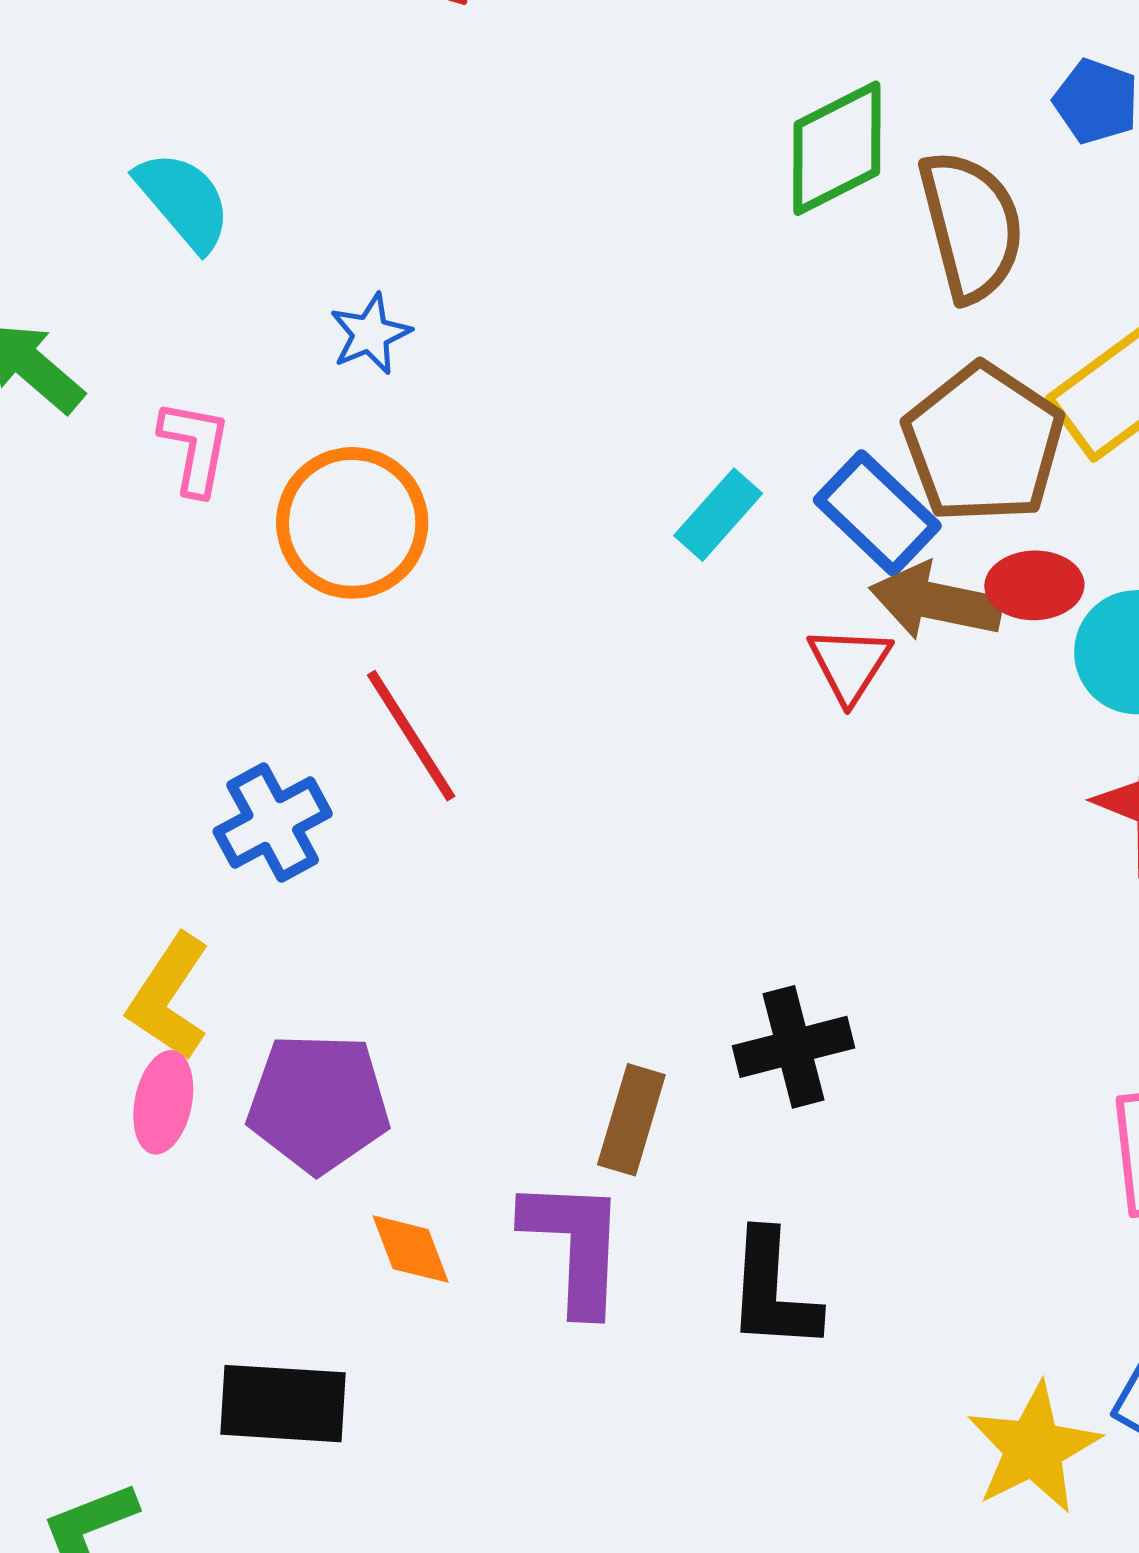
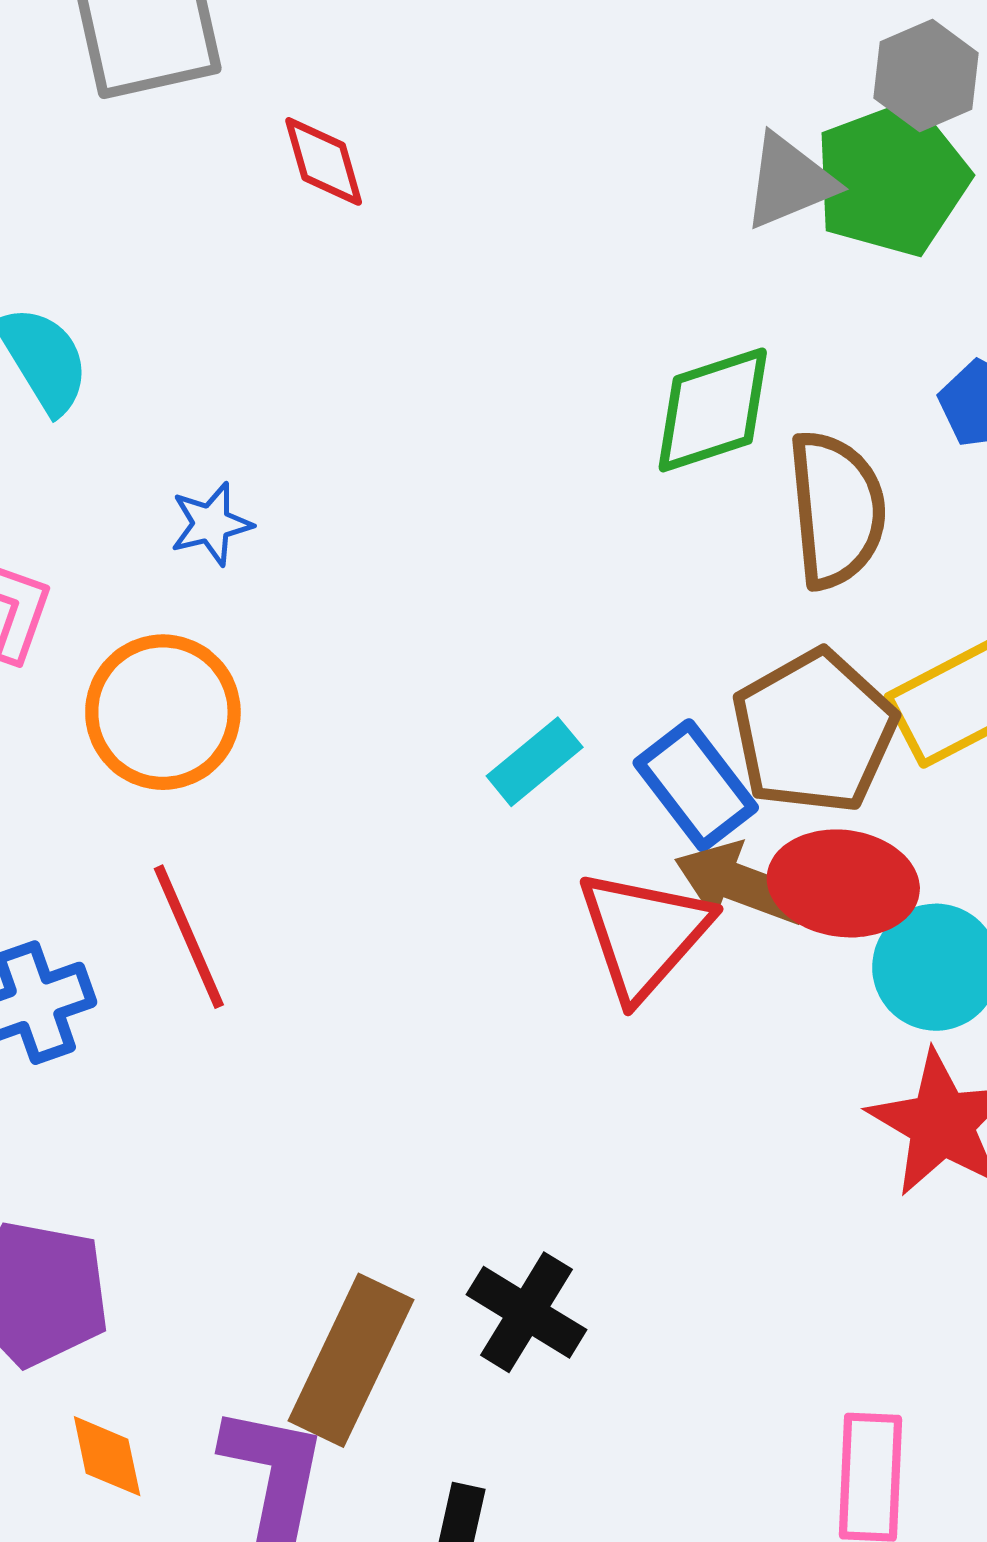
red ellipse: (1034, 585) -> (843, 883), size x1.5
red triangle: (850, 664) -> (644, 934), size x1.6
black cross: (793, 1047) -> (526, 1312), turned 37
brown rectangle: (631, 1120) -> (351, 1360), size x1.5

